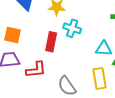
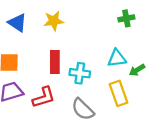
cyan cross: (72, 28) -> (80, 73), moved

